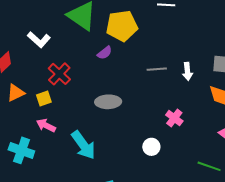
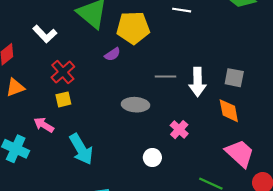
white arrow: (187, 71) -> (198, 82), size x1.5
yellow square: (44, 98) -> (63, 99), moved
gray ellipse: (108, 102) -> (136, 105), moved

